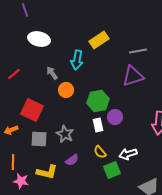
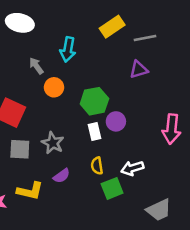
yellow rectangle: (99, 40) -> (112, 27), moved
purple triangle: (133, 76) -> (139, 70), size x0.7
yellow semicircle: (100, 152) -> (97, 166), turned 32

